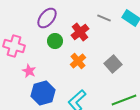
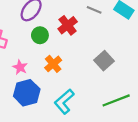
orange cross: (78, 61) -> (53, 64), moved
pink star: (29, 71) -> (20, 67), moved

